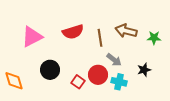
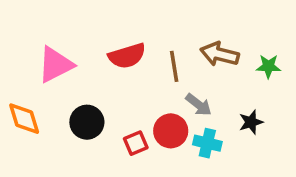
orange diamond: (14, 81) -> (24, 119), moved
red square: (78, 82) -> (136, 143), turned 32

